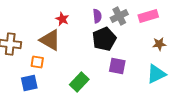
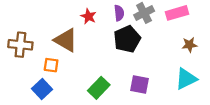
red star: (62, 19) -> (89, 16), moved
purple square: (117, 66) -> (140, 84), moved
blue square: (29, 83) -> (42, 89), turned -30

